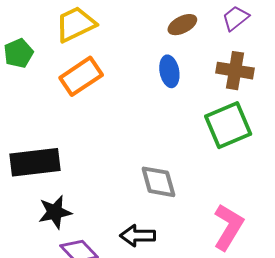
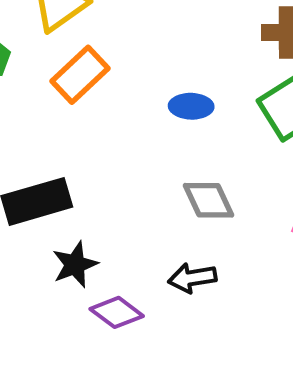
blue ellipse: (169, 71) -> (191, 106), moved, turned -68

